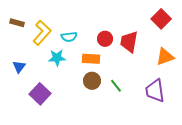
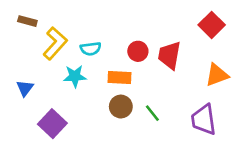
brown rectangle: (17, 23) -> (27, 21), moved

